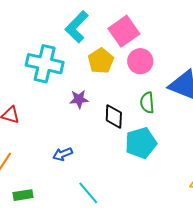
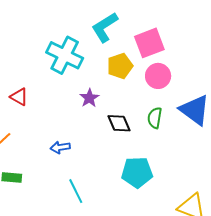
purple star: (79, 99) -> (89, 98), turned 30
black diamond: (114, 116) -> (119, 123), turned -40
cyan pentagon: (141, 143) -> (137, 172), moved

